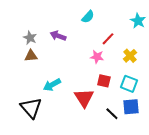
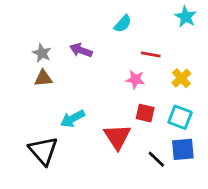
cyan star: (138, 21) -> (186, 17), moved
red line: (108, 39) -> (151, 54), turned 56

